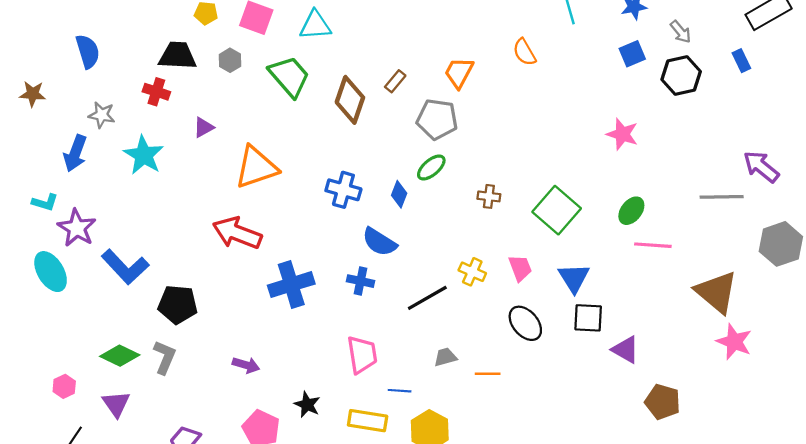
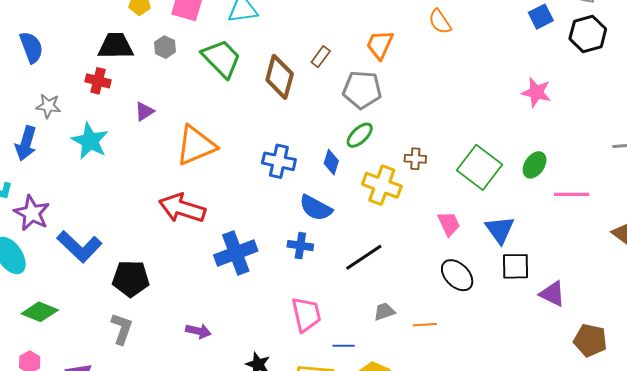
green ellipse: (631, 211) -> (535, 165), moved
yellow cross: (472, 272) -> (382, 185), moved, size x1.5
green diamond: (120, 356) -> (40, 312), moved

